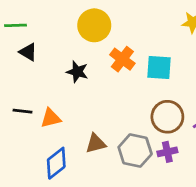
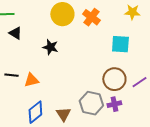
orange cross: (122, 59) -> (91, 17), moved
cyan square: (159, 68) -> (120, 44), moved
brown triangle: (96, 143) -> (63, 114), moved, turned -49

